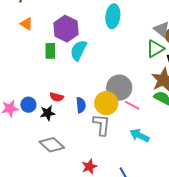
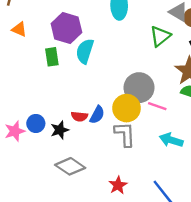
green triangle: (155, 49) -> (160, 36), moved
red semicircle: (57, 97) -> (79, 116), moved
blue semicircle: (81, 105) -> (97, 115), turned 42

